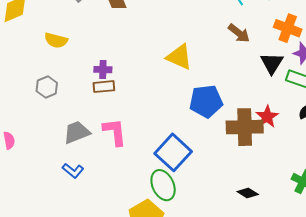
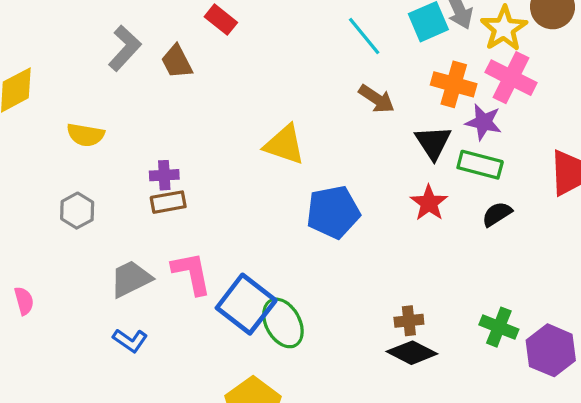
red star: (267, 117) -> (429, 203), moved
brown cross: (245, 127) -> (409, 321), moved, size x0.5
blue square: (173, 152) -> (246, 304), moved
green ellipse: (163, 185) -> (283, 323), moved
black diamond: (248, 193) -> (412, 353), size x1.4

